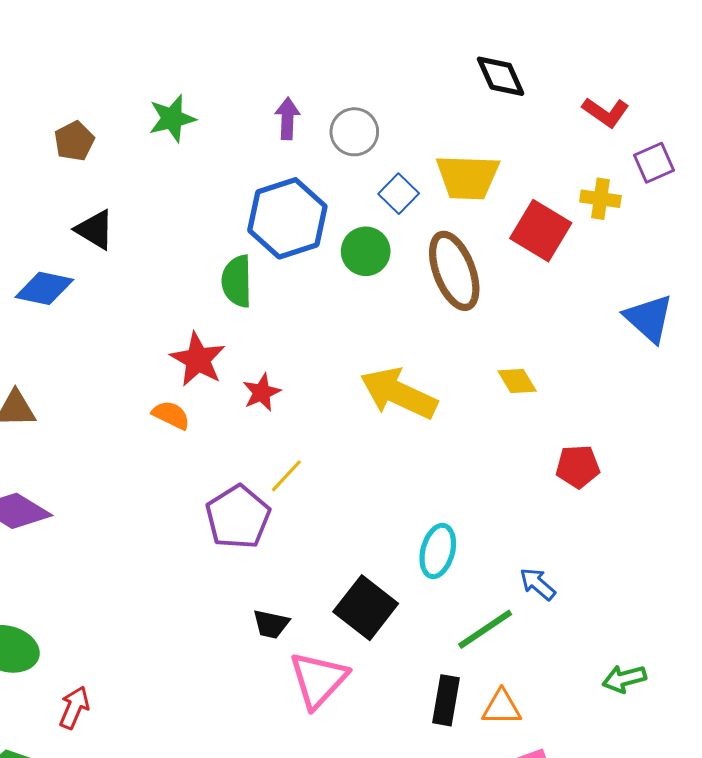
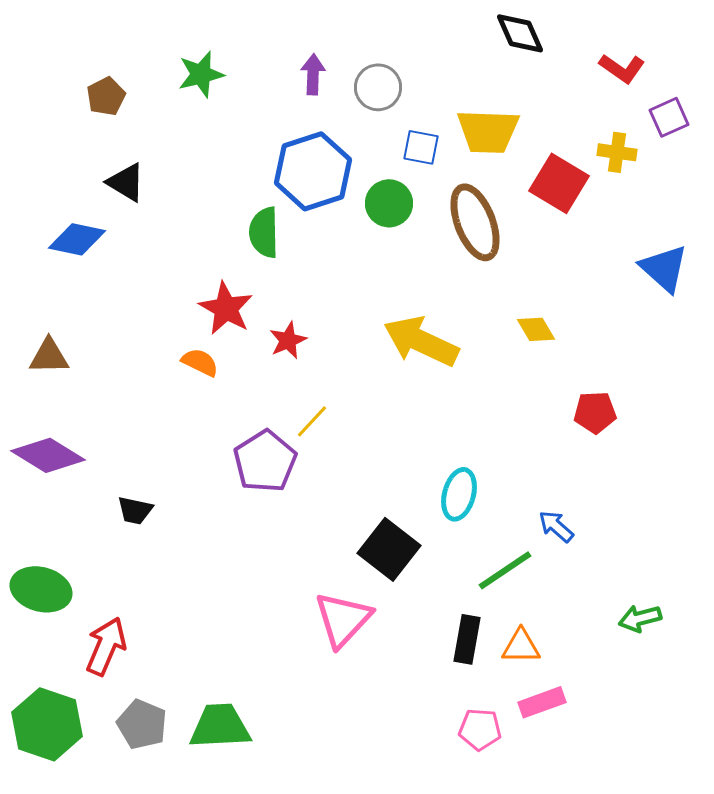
blue square: (399, 194) -> (421, 147), turned -33
black trapezoid: (271, 624) -> (135, 510), moved
red arrow: (74, 708) -> (106, 646), size x1.4

